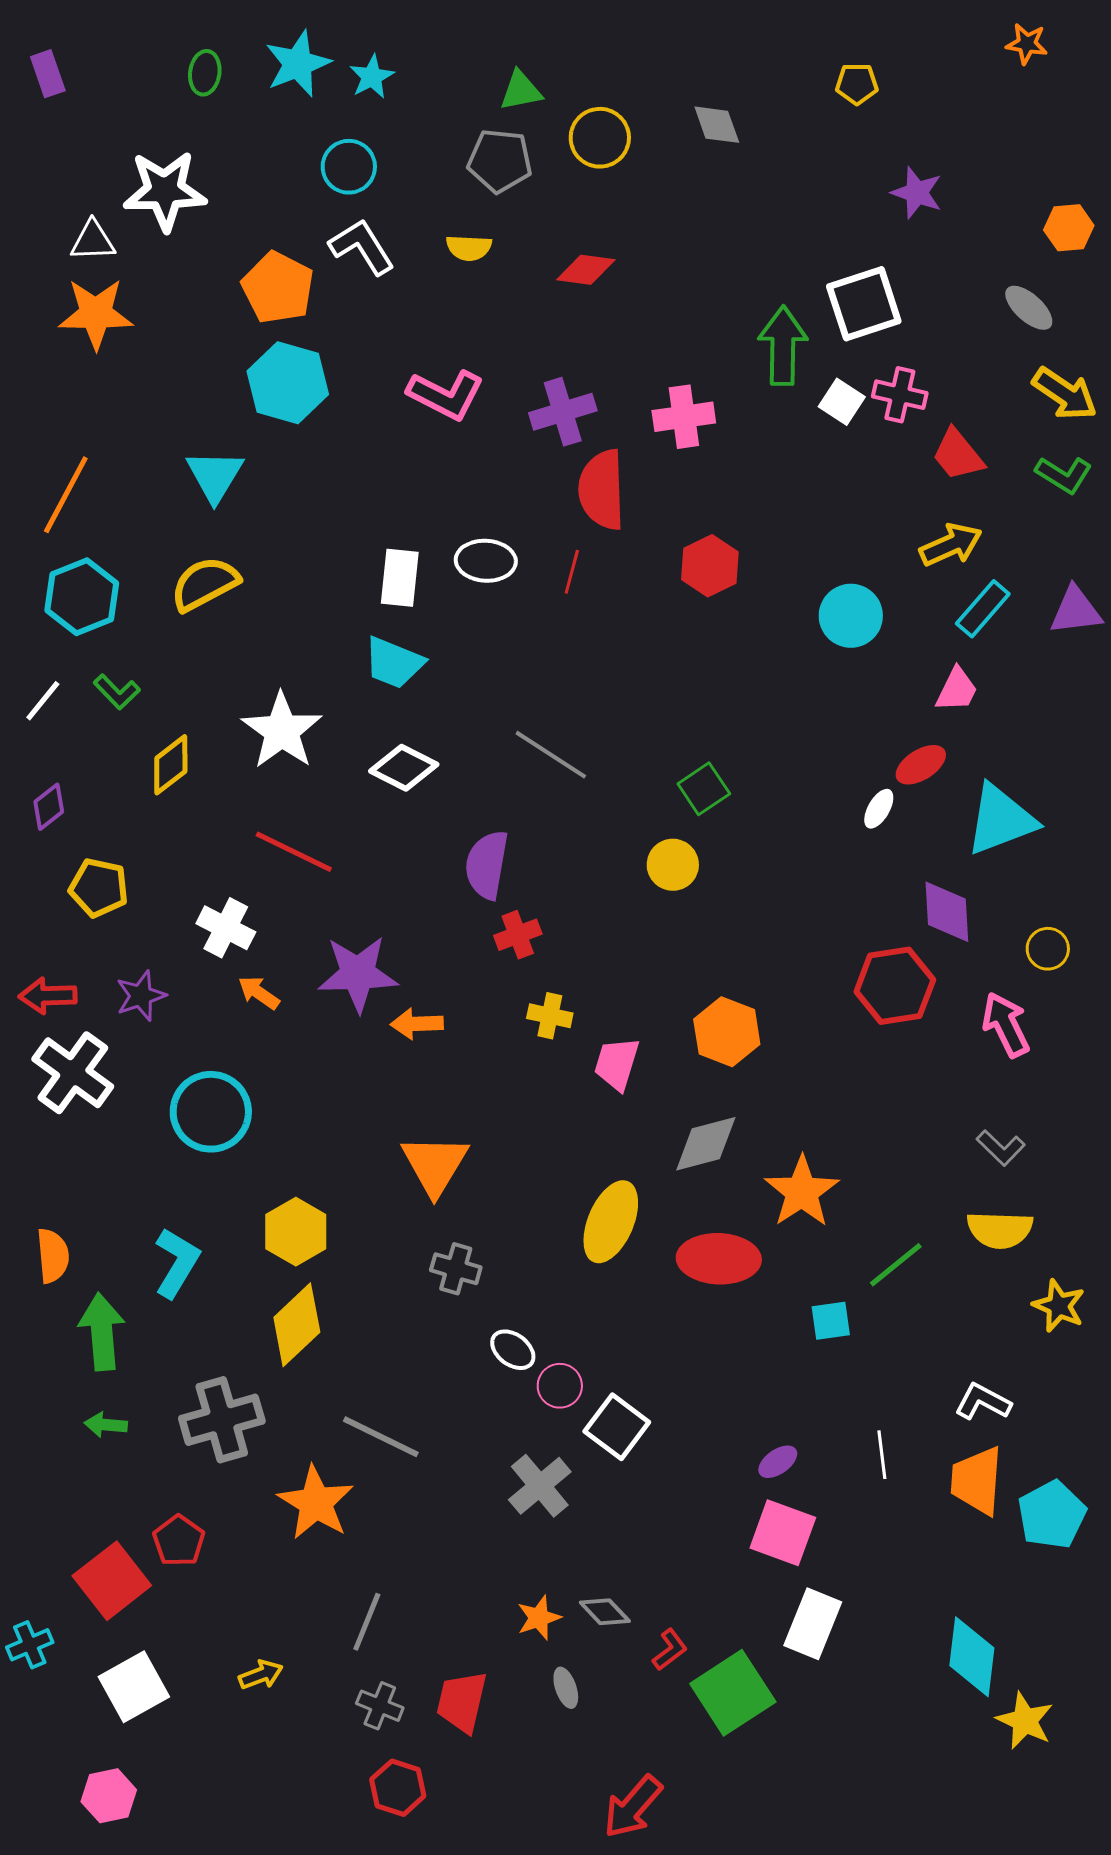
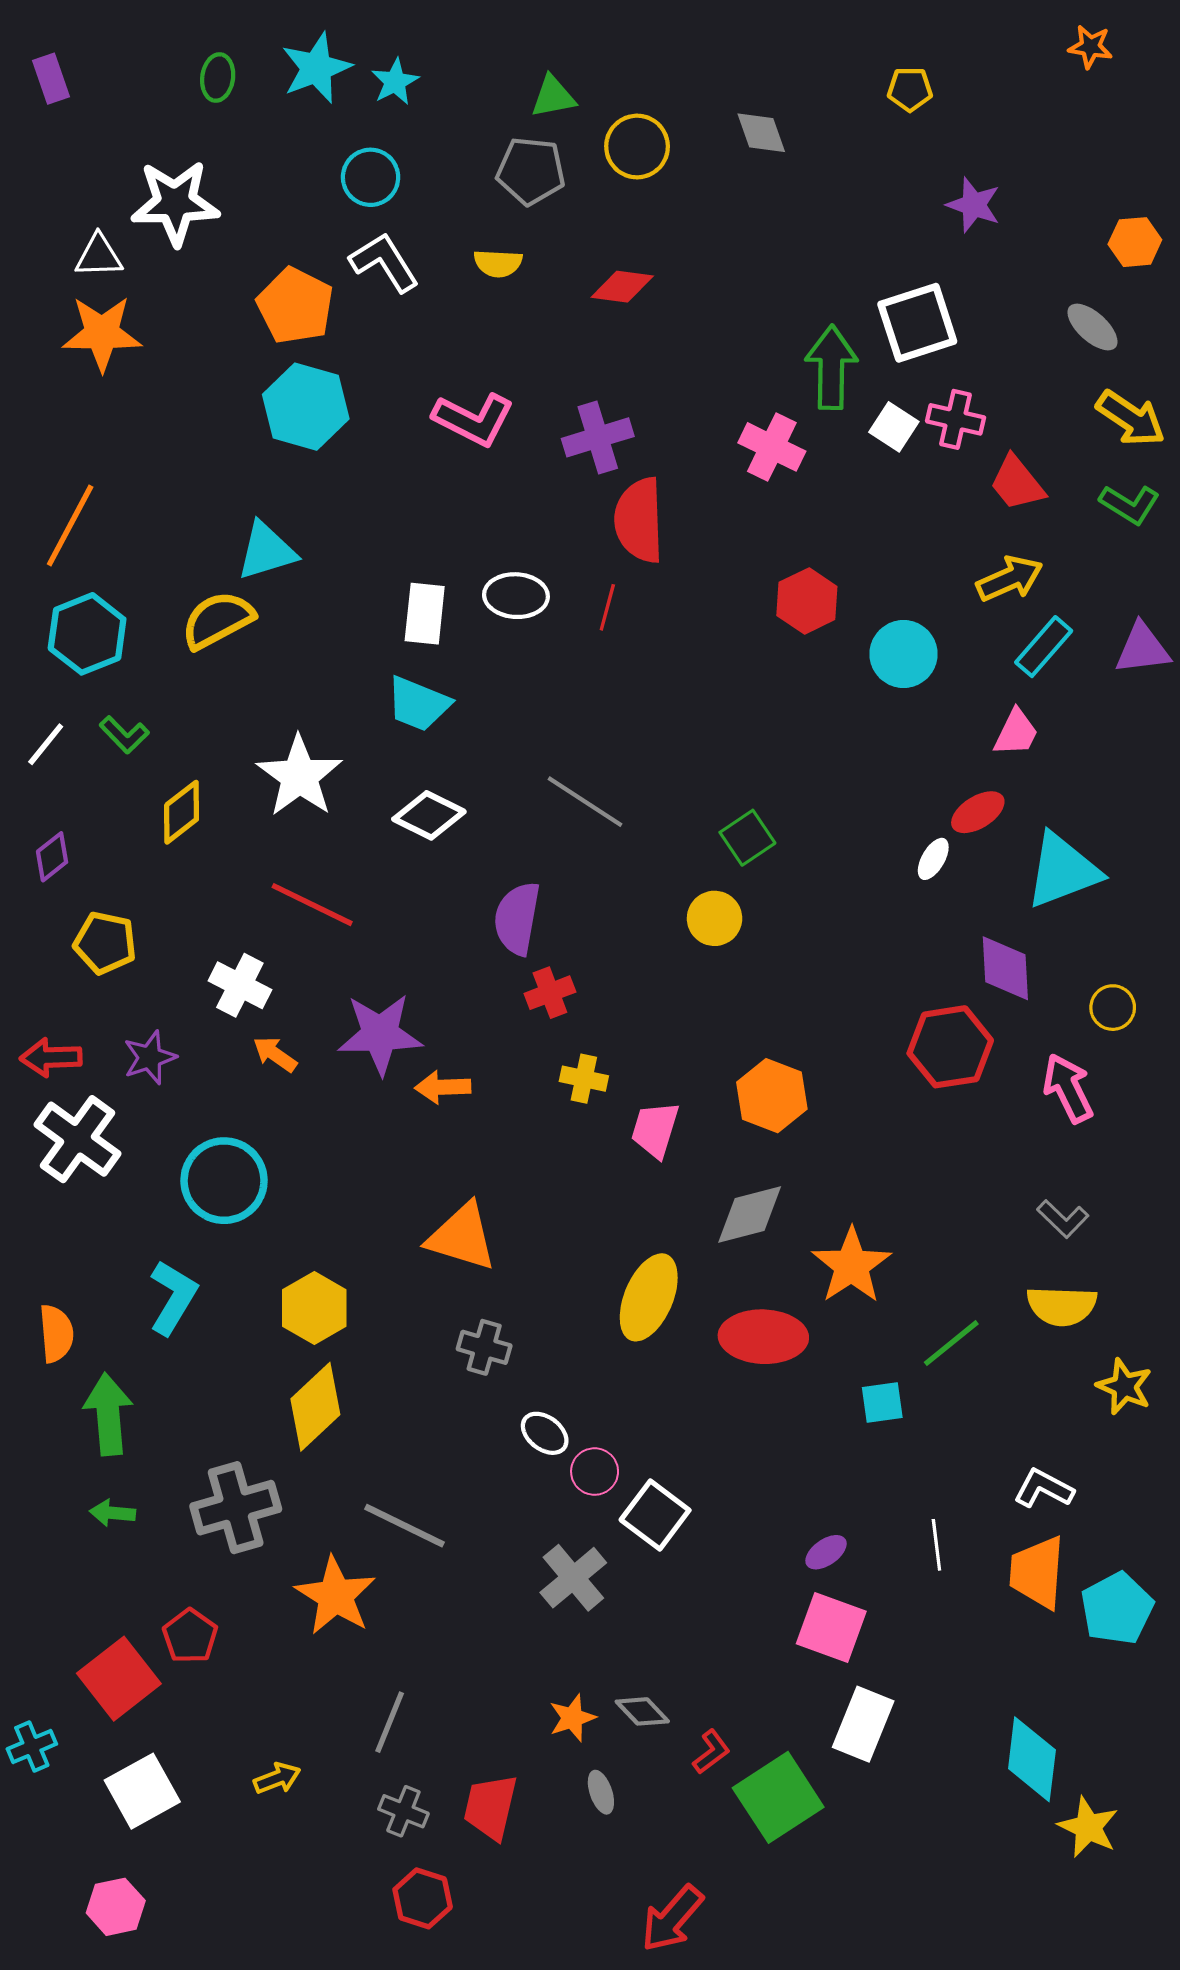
pink cross: (684, 417) -> (772, 447), moved, turned 34
cyan triangle: (215, 476) -> (266, 551), moved, turned 42
red hexagon: (710, 566) -> (807, 601), moved
orange triangle: (435, 1165) -> (462, 1237), turned -44
cyan L-shape: (177, 1263) -> (173, 1297), moved

